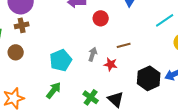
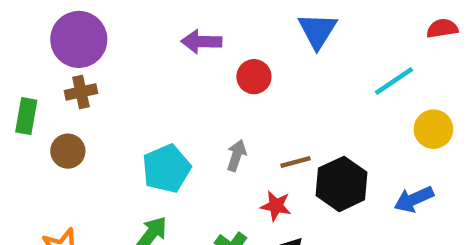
brown line: (124, 45) -> (296, 162), moved
red star: (111, 64) -> (276, 206), moved
black hexagon: (149, 78) -> (342, 184), moved

